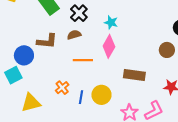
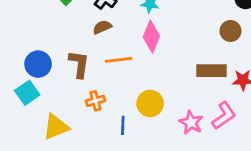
brown L-shape: (47, 41) -> (79, 64), moved, turned -80
brown rectangle: (134, 75) -> (211, 71), moved
orange cross: (62, 88) -> (95, 101), turned 32
blue line: (81, 97) -> (123, 125), moved

